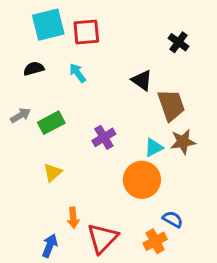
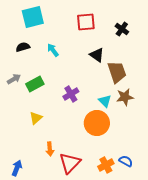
red square: (86, 32) -> (86, 22), moved
cyan triangle: (154, 148) -> (105, 101), turned -48
blue semicircle: (173, 219) -> (126, 161), moved
blue arrow: (50, 246) -> (17, 168), moved

